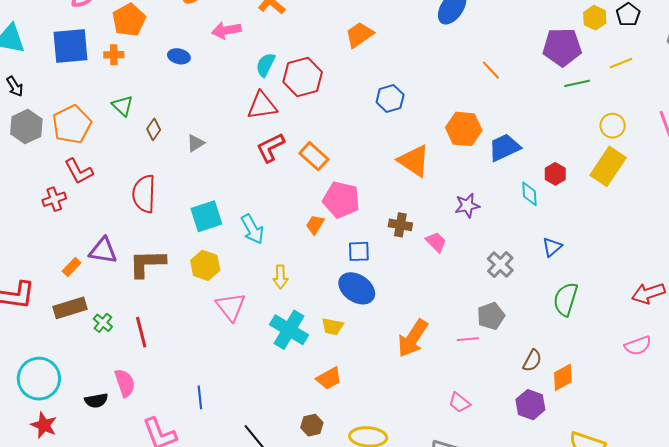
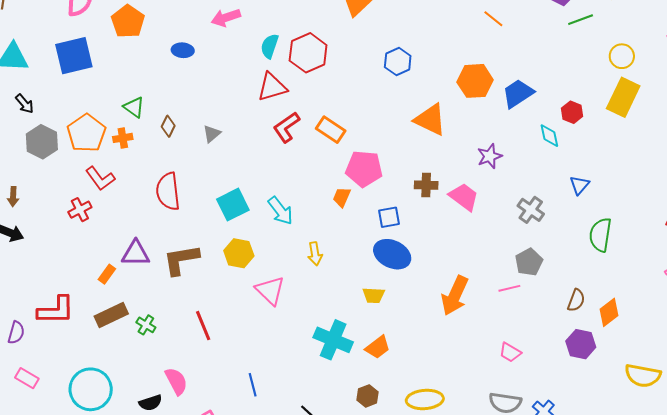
orange cross: (114, 55) -> (123, 138), moved
pink trapezoid: (436, 242) -> (464, 197), size x1.4
cyan cross: (289, 330) -> (333, 340), moved
red line: (141, 332) -> (203, 326), moved

